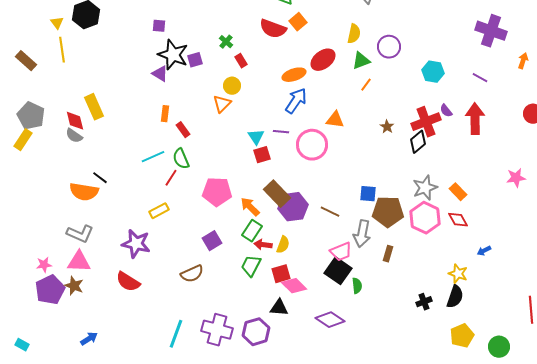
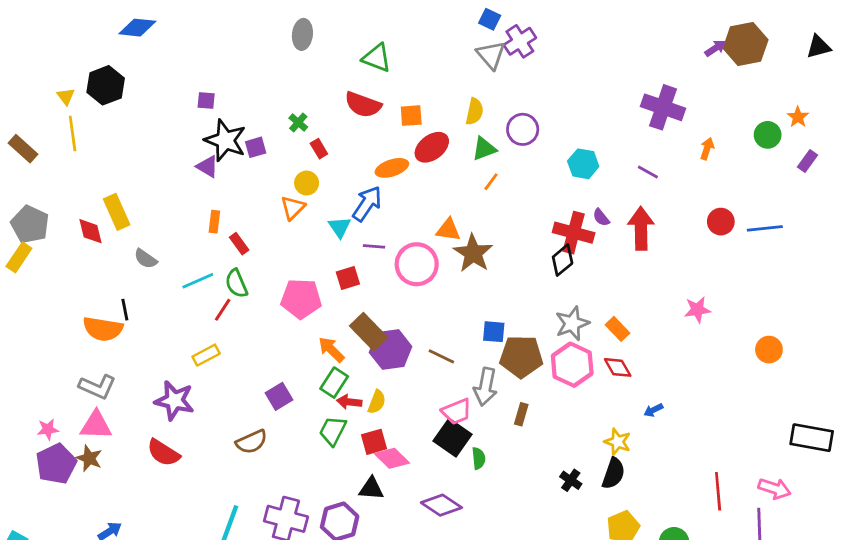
orange square: (298, 22) -> (411, 116), moved, turned 36
blue arrow: (296, 101) -> (367, 204), moved
red cross: (426, 122) -> (574, 233), turned 36
brown star: (387, 127) -> (473, 253), moved, size x2.0
gray semicircle: (74, 136) -> (146, 259), moved
cyan triangle: (256, 137) -> (340, 227), moved
black line: (100, 178) -> (125, 310), turned 42
pink pentagon: (217, 192) -> (301, 299), moved
black cross: (424, 302) -> (571, 480), turned -35

